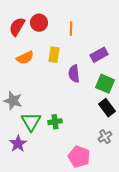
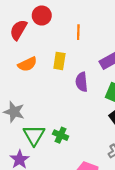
red circle: (39, 23) -> (42, 15), moved
green cross: (55, 122) -> (61, 135), turned 32

